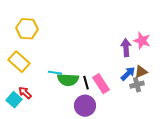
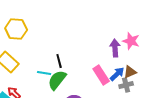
green semicircle: (68, 80) -> (57, 80), turned 125
black line: (86, 83) -> (59, 61), moved
pink rectangle: (101, 84) -> (101, 75), moved

